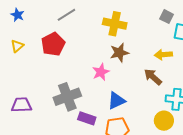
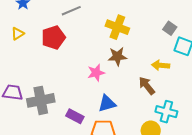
gray cross: (67, 97) -> (41, 100), moved

